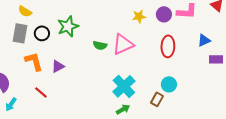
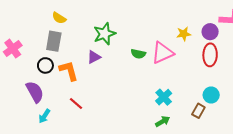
purple circle: (164, 14) -> (210, 32), moved
yellow star: (139, 16) -> (184, 34), moved
black circle: (42, 33) -> (45, 65), moved
purple triangle: (58, 66) -> (94, 57), moved
cyan cross: (124, 86) -> (164, 97), size x0.7

